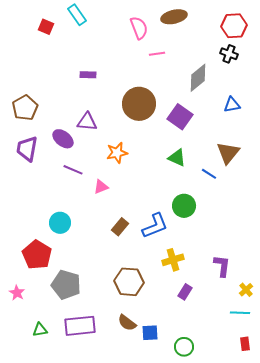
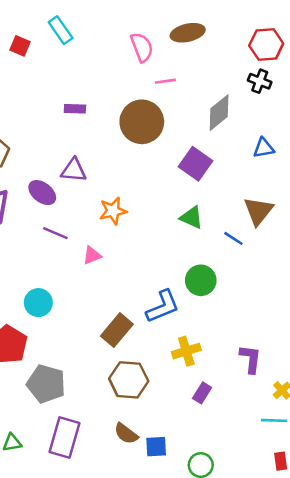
brown circle: (139, 104) -> (142, 122), moved
brown rectangle: (120, 227) -> (117, 330), moved, size x1.4
purple rectangle: (80, 326) -> (65, 438), turned -68

